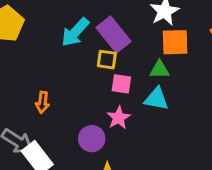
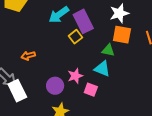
yellow square: (107, 60) -> (75, 37), turned 32
pink square: (121, 84) -> (91, 90), moved
orange arrow: (43, 102) -> (28, 56), turned 56

